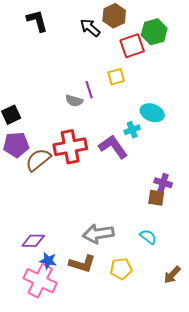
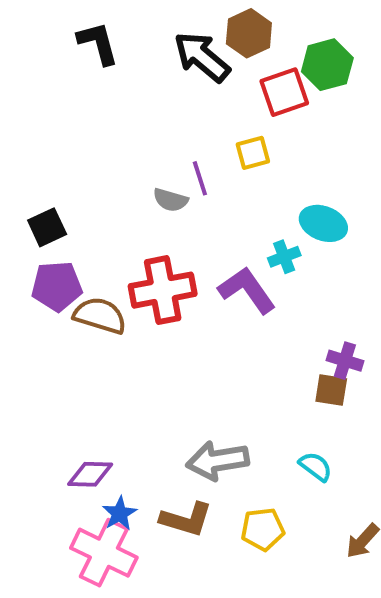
black arrow: (90, 28) -> (202, 57), size x1.4
brown semicircle: (38, 160) -> (100, 316), turned 56
blue star: (48, 261) -> (120, 513), turned 30

